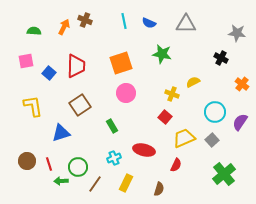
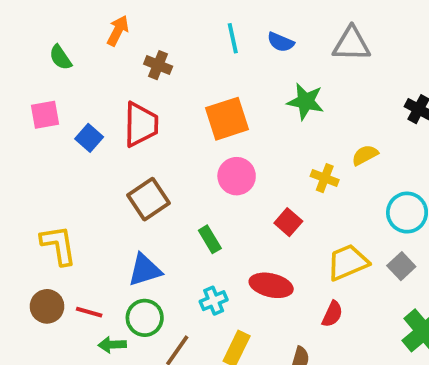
brown cross: (85, 20) -> (158, 65), moved
orange arrow: (64, 27) -> (118, 31), moved
green semicircle: (34, 31) -> (60, 57), turned -128
yellow L-shape: (33, 106) -> (58, 245), moved
red square: (165, 117) -> (288, 222), moved
blue triangle: (61, 133) -> (145, 270), moved
red line: (49, 164) -> (89, 312), turned -56

